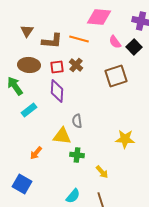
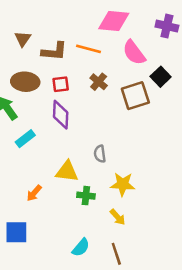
pink semicircle: (115, 42) -> (134, 53), size x1.5
black square: (134, 47) -> (161, 77), moved
brown cross: (76, 65) -> (99, 82), moved
gray semicircle: (77, 121) -> (100, 154), moved
yellow star: (125, 139) -> (123, 184), moved
blue square: (22, 184) -> (16, 232), turned -30

